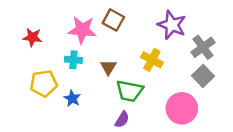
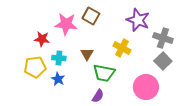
red star: (32, 37) -> (42, 39), moved
gray cross: (203, 47) -> (163, 38), turned -36
cyan cross: (73, 60) -> (59, 58), moved

